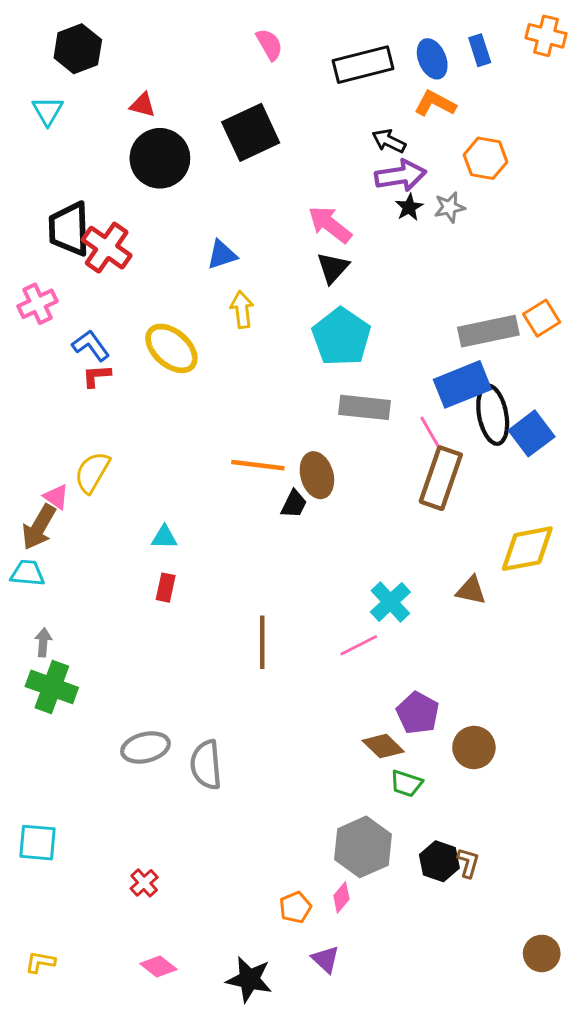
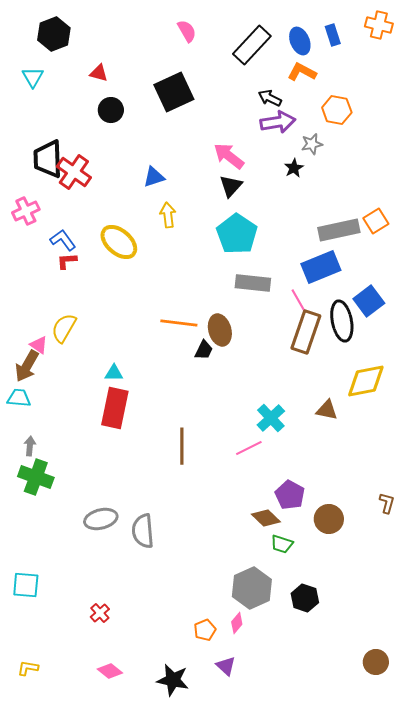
black rectangle: (363, 65) -> (252, 45), turned -33
black circle: (160, 158) -> (111, 110), size x0.6
black star: (409, 207) -> (294, 168), moved
black ellipse: (493, 415) -> (342, 321), moved
red rectangle: (166, 588) -> (115, 408), size x2.0
brown L-shape: (468, 863) -> (387, 503), moved

